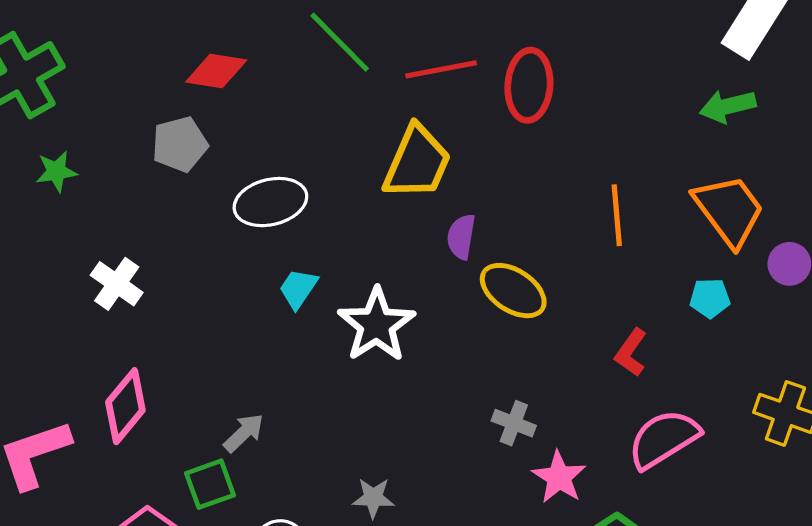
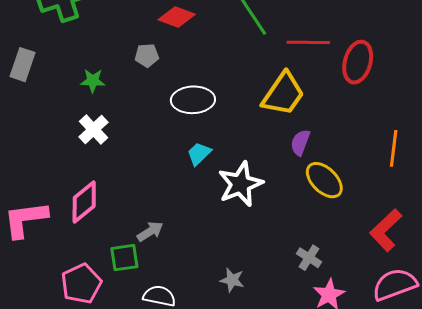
gray pentagon: (180, 144) -> (147, 55), size x0.7
green star: (56, 171) -> (93, 81), moved
red L-shape: (631, 353) -> (386, 230), size x1.5
gray star: (373, 498) -> (232, 280), moved

